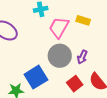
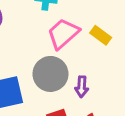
purple arrow: (82, 57) -> (82, 87), turned -40

